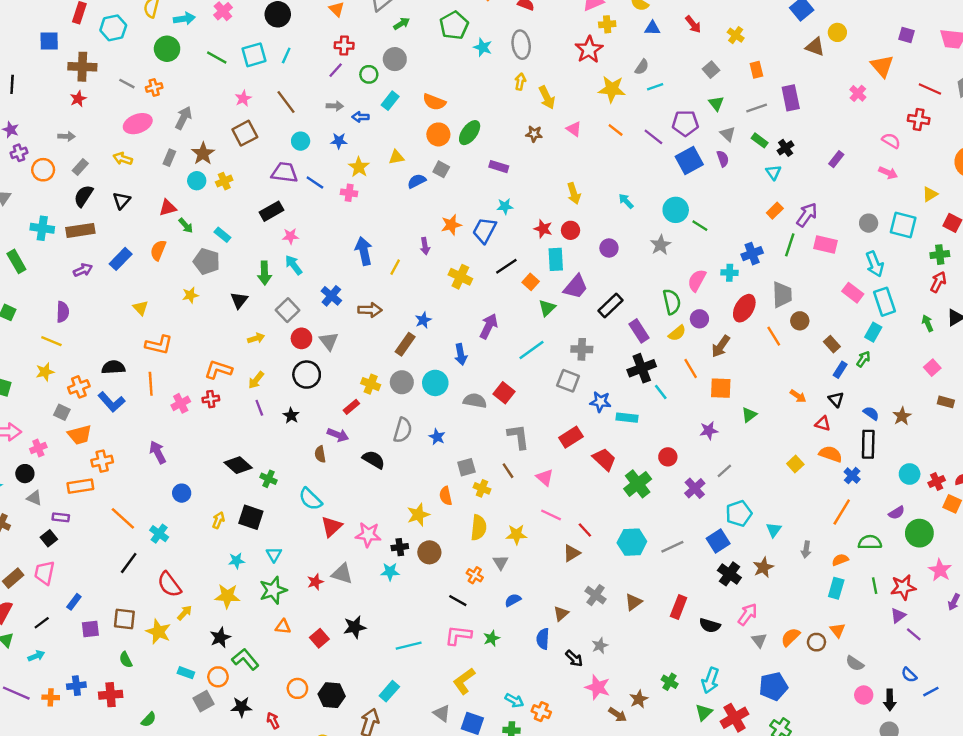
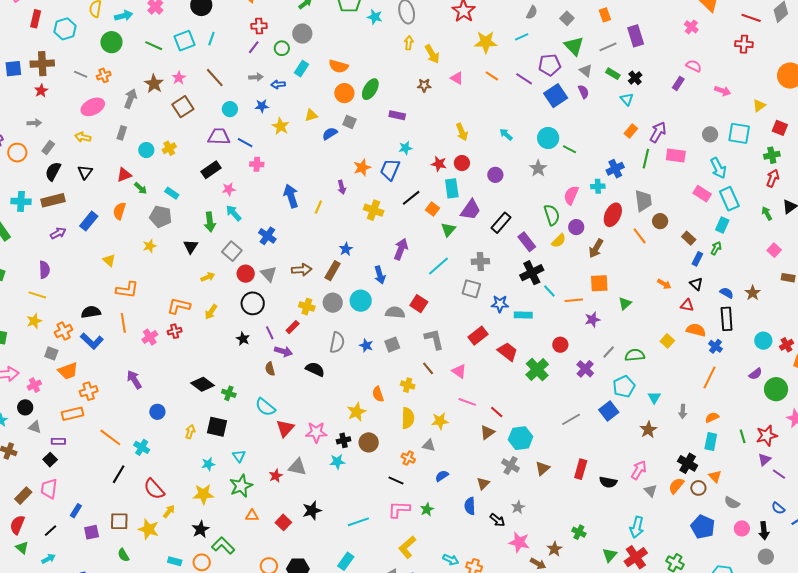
blue square: (49, 41) -> (13, 69), moved
gray semicircle: (642, 67) -> (532, 12), moved
green triangle: (716, 103) -> (574, 46), size x1.5
pink semicircle: (891, 141) -> (694, 66), moved
brown star: (203, 154) -> (154, 84), moved
pink cross: (349, 193) -> (257, 164), moved
brown arrow: (370, 310) -> (302, 270), moved
orange line: (691, 369) -> (574, 300), moved, turned -60
purple line: (259, 408) -> (270, 333), moved
gray square: (466, 467) -> (392, 345), moved
cyan hexagon: (632, 542) -> (521, 438), moved
green semicircle: (870, 542) -> (635, 355), moved
gray triangle: (501, 562) -> (429, 445), turned -40
black cross: (729, 574) -> (688, 463), moved
cyan arrow: (710, 680) -> (637, 527), moved
blue pentagon: (773, 686) -> (703, 527), moved, turned -30

